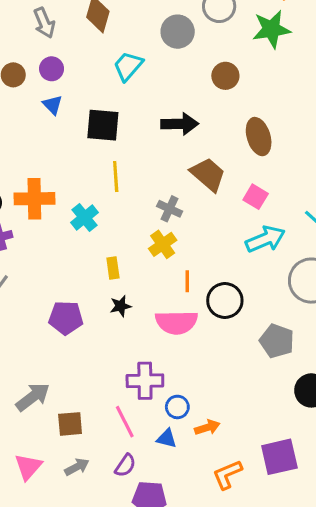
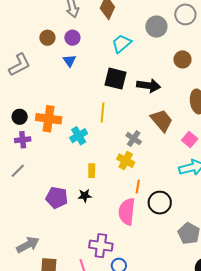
black square: (103, 125) -> (116, 79), moved
yellow cross: (163, 244) -> (126, 161), turned -36
black star: (121, 306) -> (85, 196), moved
pink semicircle: (176, 322) -> (127, 212), turned 88

